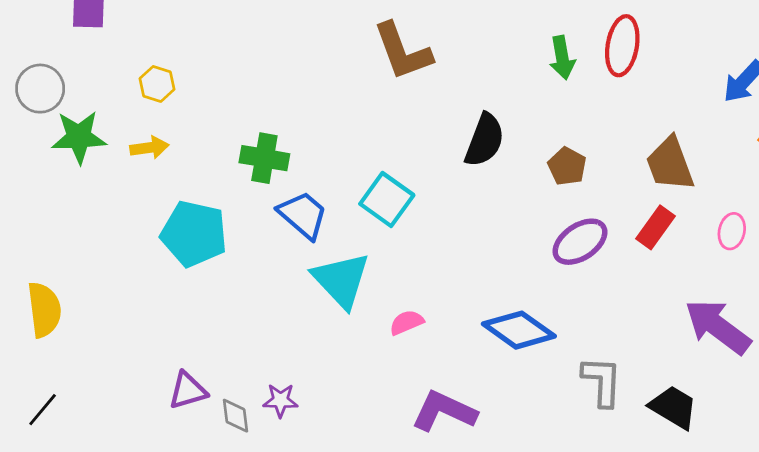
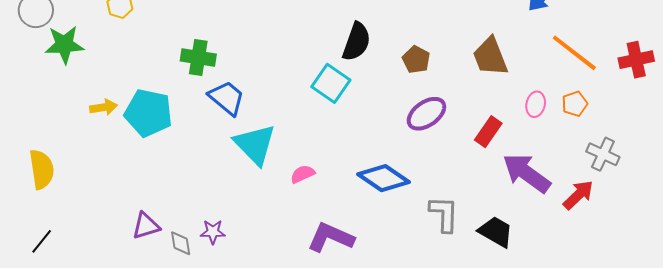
yellow arrow: (149, 148) -> (104, 107), moved
cyan square: (387, 200) -> (331, 83), moved
red rectangle: (655, 227) -> (488, 132), moved

